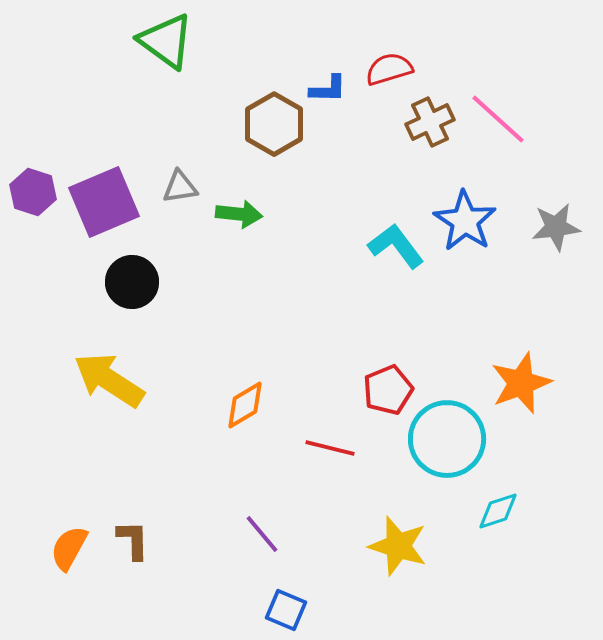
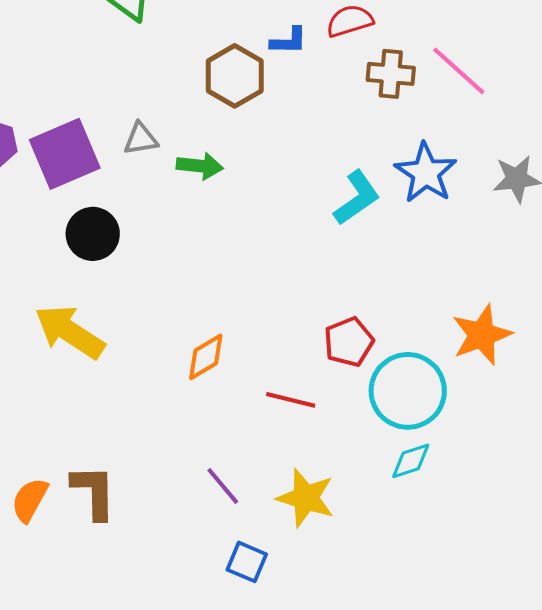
brown cross: (430, 122) -> (391, 74), turned 30
cyan L-shape: (396, 246) -> (357, 198), turned 92
cyan diamond: (498, 511) -> (411, 461), moved
brown L-shape: (133, 540) -> (94, 492), size x1.4
yellow star: (398, 546) -> (306, 498), moved

